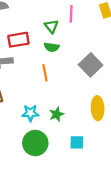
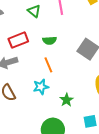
green triangle: (51, 26) -> (34, 11), moved
cyan star: (30, 113) -> (41, 87), moved

